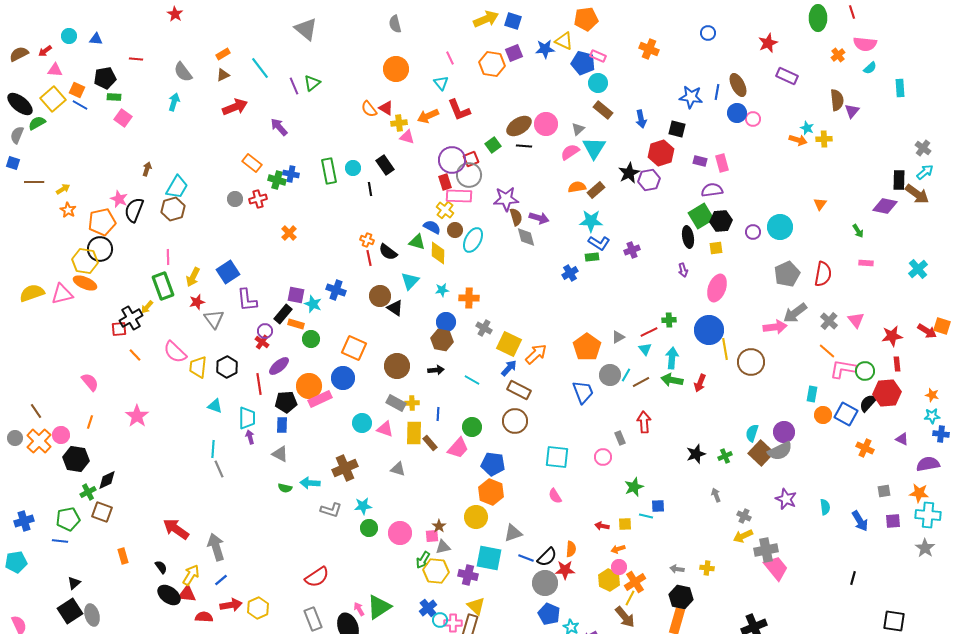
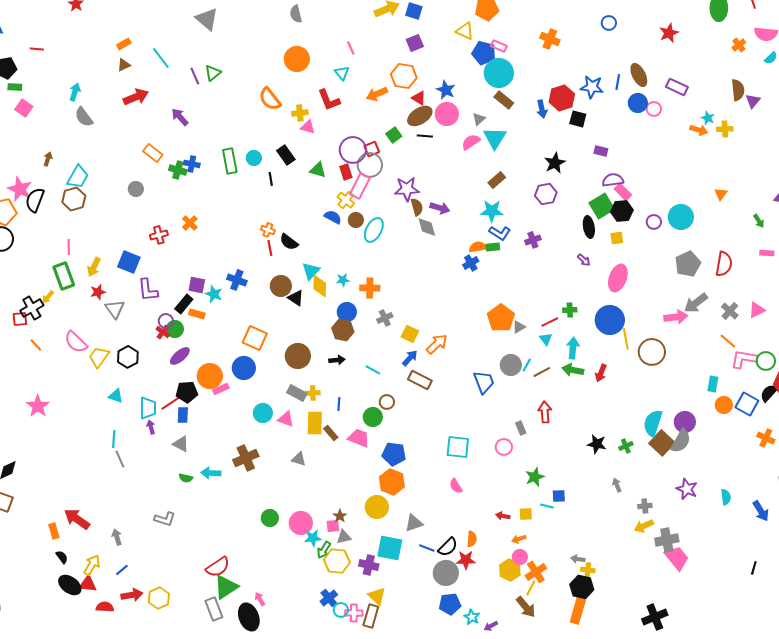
blue star: (545, 49) -> (446, 90), moved, turned 30
orange hexagon: (492, 64) -> (404, 76), moved
gray semicircle: (183, 72) -> (84, 117), moved
purple rectangle: (787, 76) -> (677, 87), moved
cyan circle: (598, 83) -> (499, 73), size x1.5
red triangle: (386, 108) -> (419, 98), moved
orange semicircle: (369, 109) -> (270, 99), size x1.4
red L-shape: (459, 110) -> (329, 100), moved
orange arrow: (428, 116) -> (377, 94), moved
red hexagon: (661, 153) -> (562, 98), moved
pink rectangle: (722, 163) -> (623, 192), moved, turned -30
black star: (629, 173) -> (555, 163), moved
purple hexagon: (649, 180) -> (546, 194), moved
orange semicircle: (577, 187) -> (478, 247), moved
pink rectangle: (459, 196) -> (360, 186), turned -65
pink star: (119, 199) -> (20, 189), size x1.4
red cross: (258, 199) -> (159, 235), moved
green triangle: (417, 242) -> (318, 170), moved
yellow diamond: (438, 253) -> (320, 286), moved
purple arrow: (683, 270) -> (584, 260), turned -32
blue square: (228, 272) -> (129, 262), turned -35
pink triangle: (856, 320) -> (757, 310), turned 42
gray cross: (484, 328) -> (385, 318), turned 35
green circle: (311, 339) -> (175, 329), moved
yellow square: (509, 344) -> (410, 334), size x0.7
orange pentagon: (587, 347) -> (501, 318), moved
yellow trapezoid: (198, 367) -> (99, 357), turned 30
red line: (259, 384) -> (171, 403), moved, turned 65
pink rectangle: (320, 399) -> (221, 389), size x0.7
brown circle: (515, 421) -> (387, 402), moved, size x0.6
cyan semicircle: (752, 433) -> (653, 423), size x1.5
pink trapezoid: (458, 448) -> (359, 438), turned -110
gray semicircle: (780, 451) -> (681, 441), turned -35
black star: (696, 454) -> (597, 444), turned 30
cyan star: (363, 506) -> (313, 538), moved
gray L-shape: (331, 510) -> (165, 519), moved
gray cross: (744, 516) -> (645, 506), turned -32
gray arrow: (216, 547) -> (117, 537), size x0.6
orange rectangle: (123, 556) -> (54, 531), moved
yellow cross: (707, 568) -> (588, 570), moved
green triangle: (379, 607) -> (226, 587), moved
blue pentagon: (549, 614) -> (450, 604), turned -30

